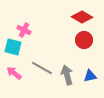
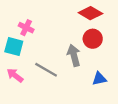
gray arrow: (67, 75) -> (74, 55), moved

